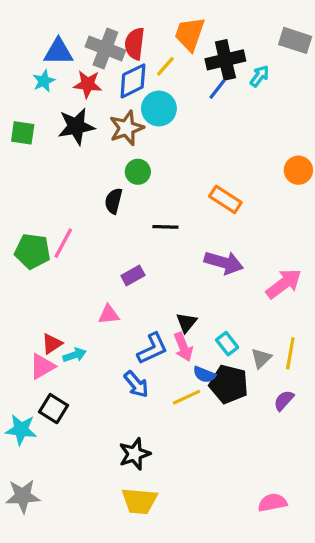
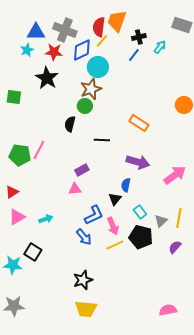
red semicircle: (135, 44) -> (99, 27), moved
black cross: (225, 60) -> (139, 37), size x0.6
black star: (76, 126) -> (47, 78), turned -30
brown star: (126, 128) -> (91, 89), moved
green square: (23, 133) -> (14, 97), moved
pink triangle: (109, 314) -> (75, 189), moved
red triangle: (52, 344) -> (12, 192), moved
pink arrow: (183, 347) -> (113, 226), moved
pink triangle: (42, 366) -> (17, 217), moved
blue semicircle: (204, 374) -> (126, 185), moved, turned 80

